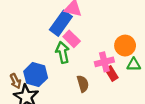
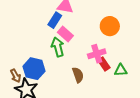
blue rectangle: (61, 23) -> (55, 20), size x0.7
orange circle: (125, 46) -> (110, 26), moved
green triangle: (134, 65) -> (121, 70), moved

